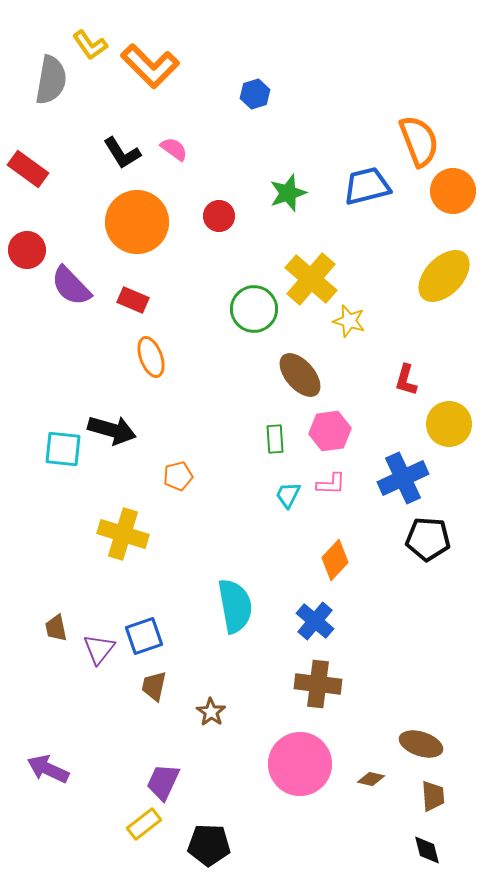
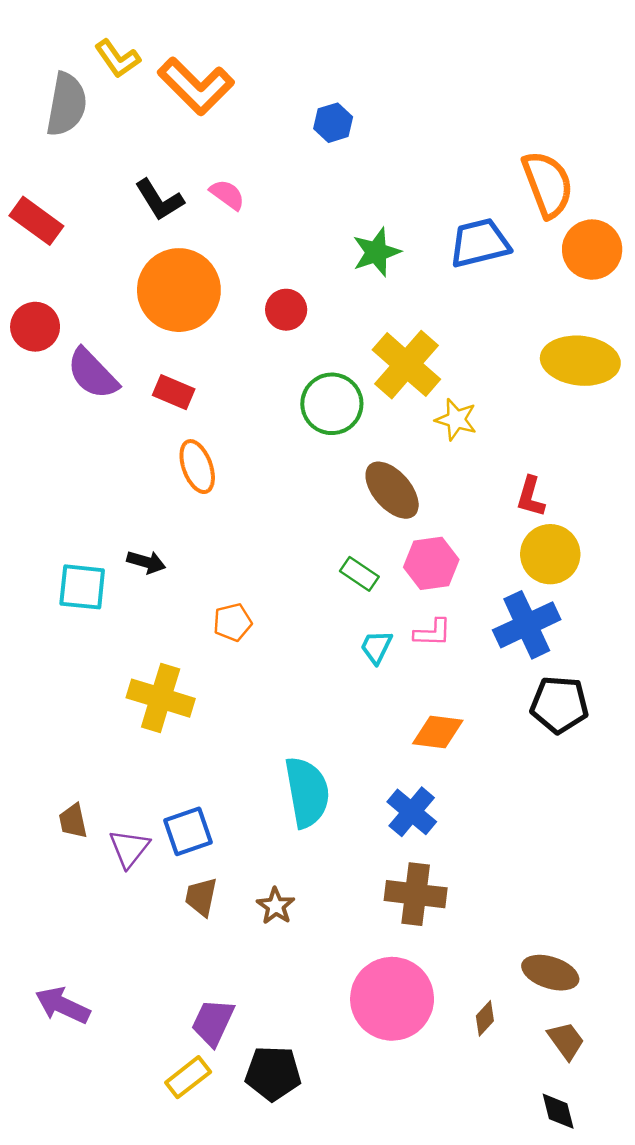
red circle: (219, 216) -> (286, 310), moved
yellow ellipse: (444, 276) -> (580, 361), turned 52
yellow circle: (449, 424) -> (550, 554), moved
black arrow: (112, 430) -> (146, 562), size x0.6
green rectangle: (275, 439) -> (359, 574), turned -52
orange diamond: (335, 560) -> (438, 732), turned 54
brown star: (211, 712) -> (276, 906), moved
brown diamond: (371, 779) -> (485, 1018), turned -60
brown trapezoid: (433, 796) -> (566, 1041), turned -32
black pentagon: (209, 845) -> (273, 1073), moved

